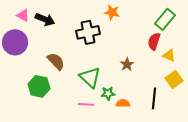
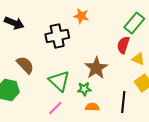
brown star: (127, 64) -> (96, 68), size x1.6
green star: (108, 93) -> (84, 89), moved
pink line: (86, 104) -> (55, 108), turned -49

